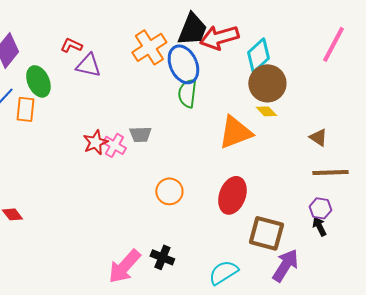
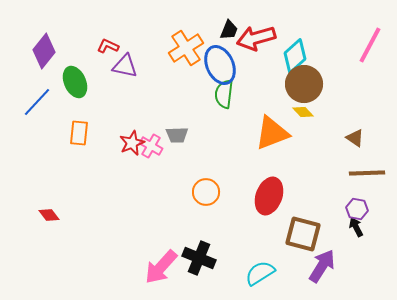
black trapezoid: (192, 29) -> (229, 30), size x0.6
orange rectangle: (25, 109) -> (79, 133), moved
black cross: (162, 257) -> (199, 258), size x1.4

